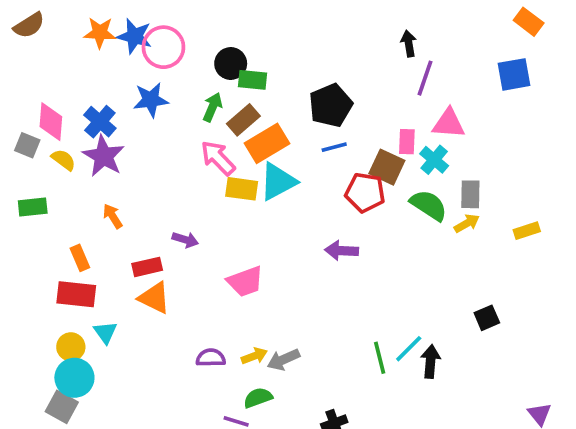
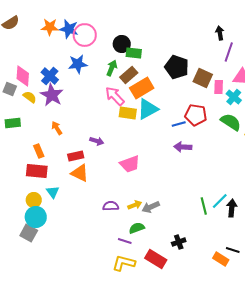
black pentagon: (331, 105) -> (177, 67), turned -30
blue line: (334, 147) -> (179, 124), moved
brown square: (387, 167) -> (203, 78), moved

